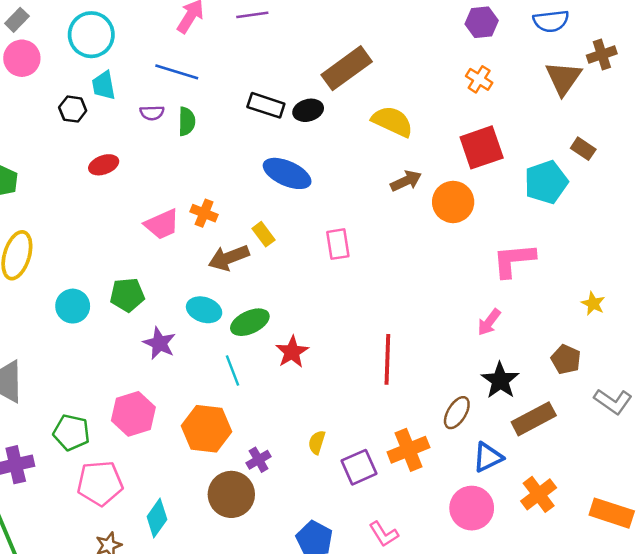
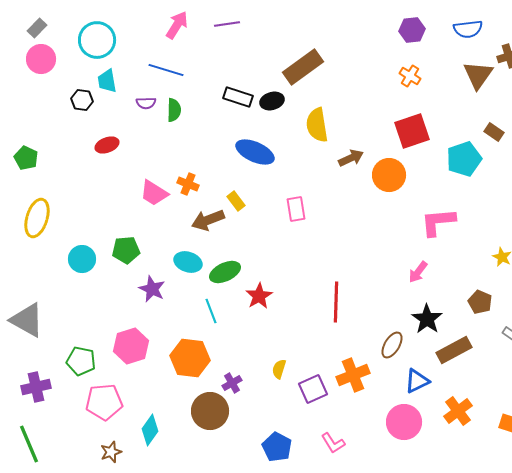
yellow semicircle: (392, 121) -> (317, 125), moved, turned -124
pink trapezoid: (162, 224) -> (154, 193), turned 56

